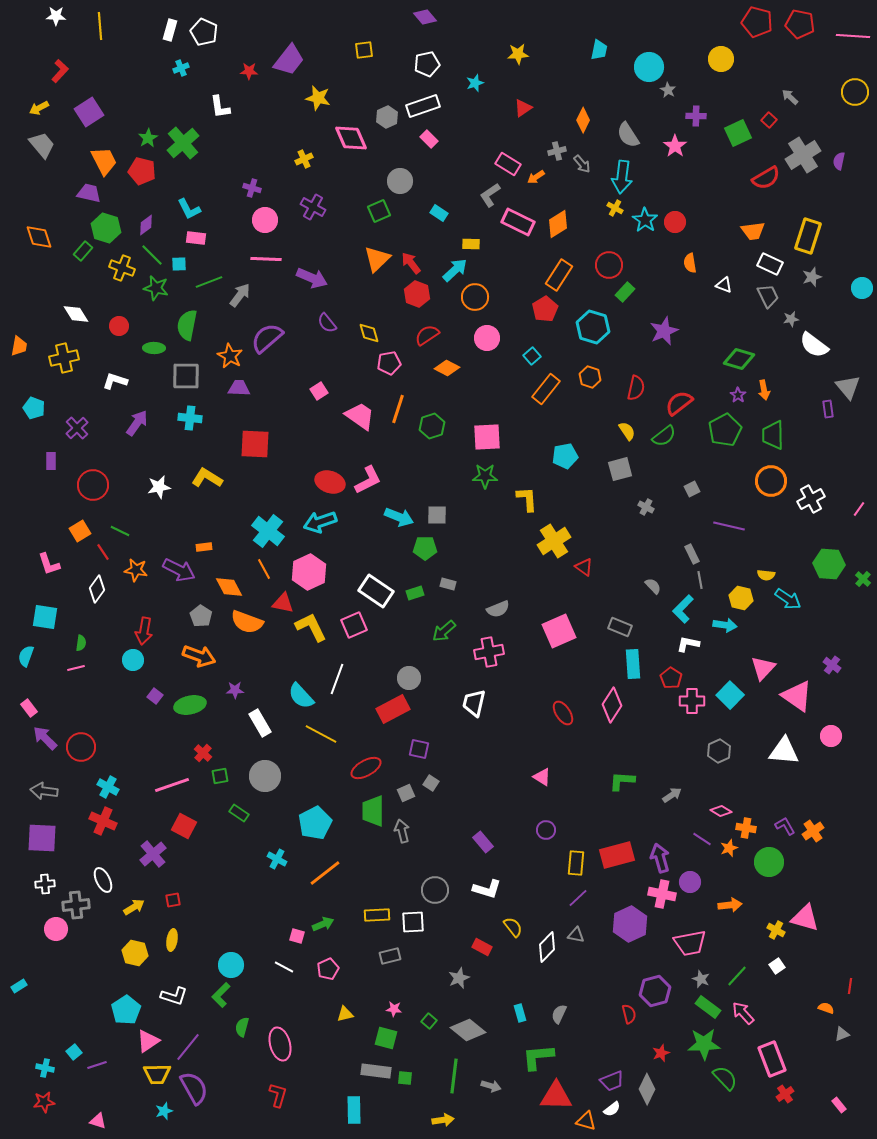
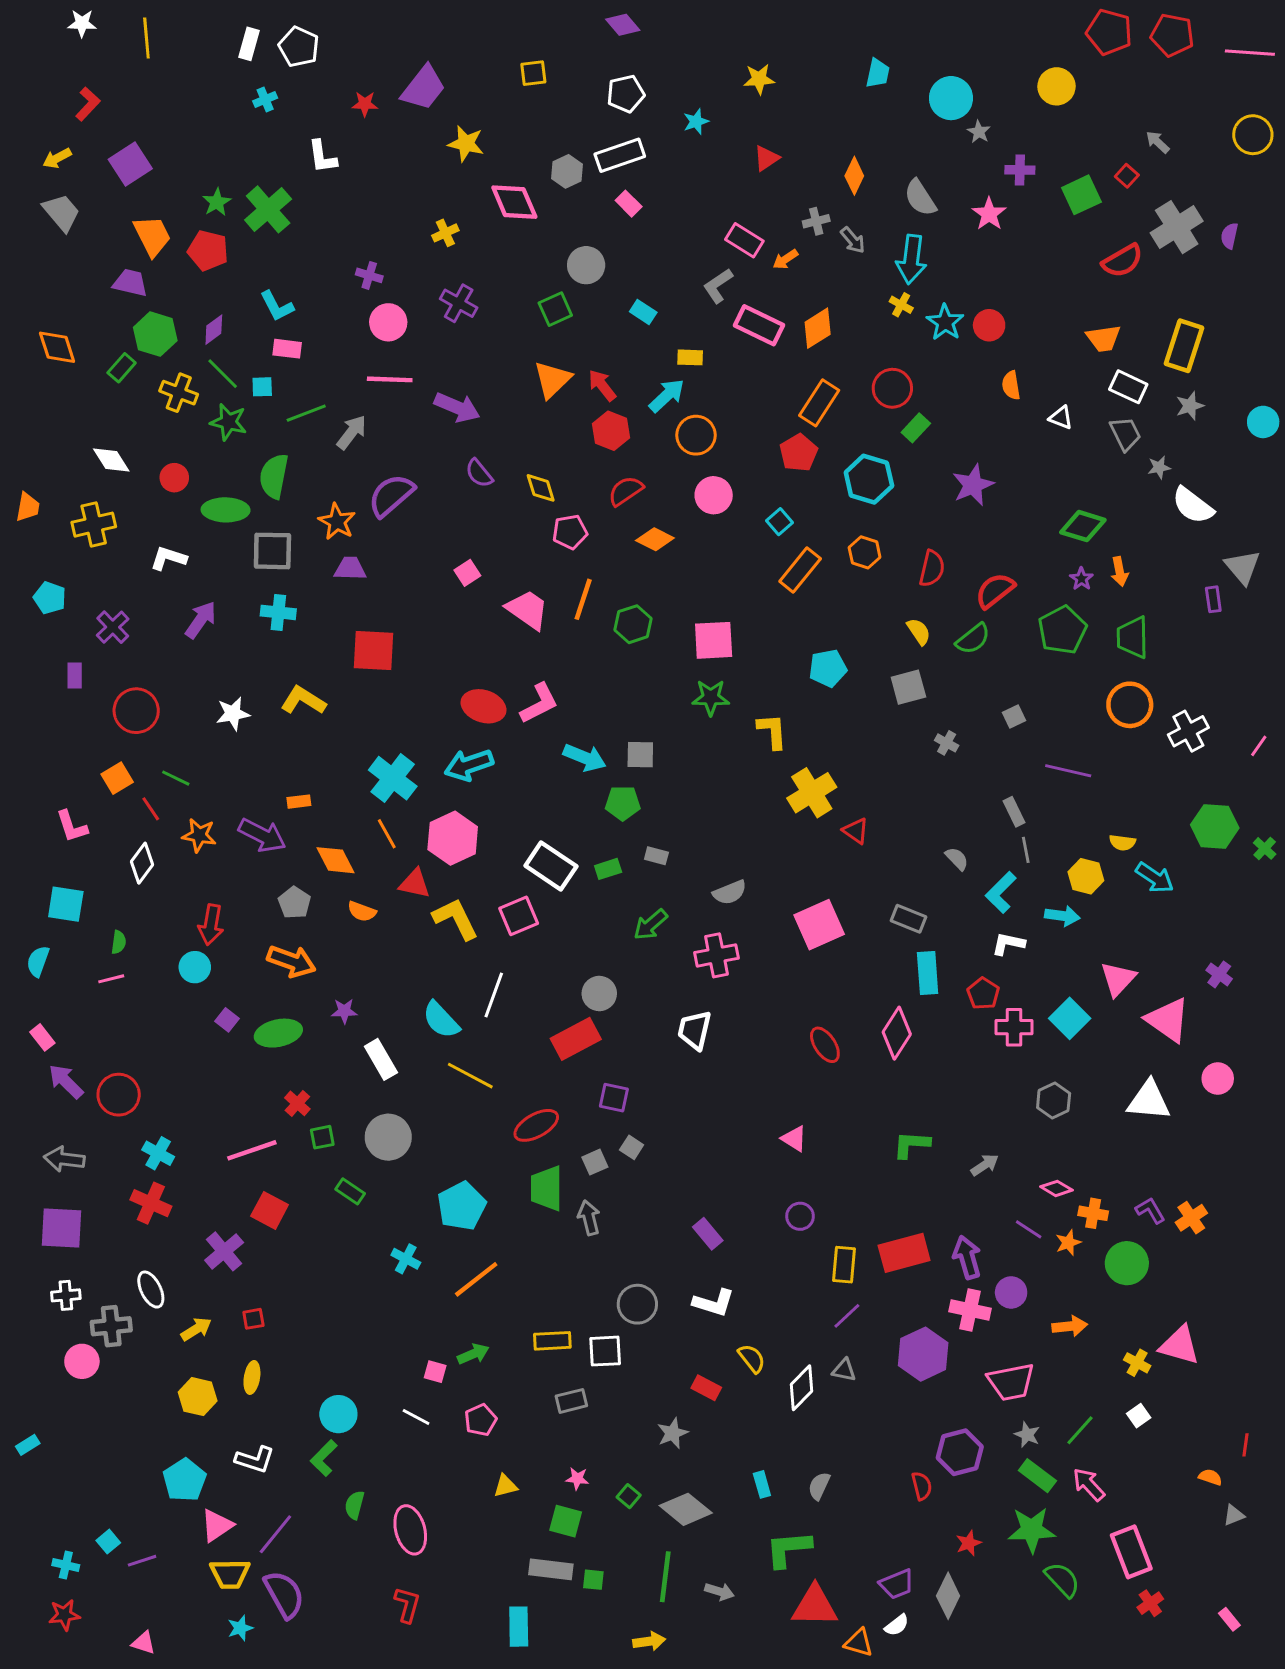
green ellipse: (154, 348) -> (226, 510), size x1.4
orange semicircle: (247, 622) -> (362, 911), size x0.6

